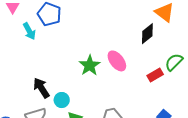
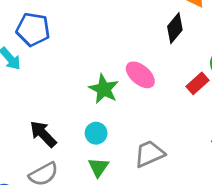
cyan circle: (62, 100) -> (96, 133), moved

